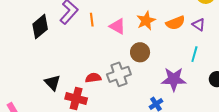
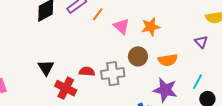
orange line: (92, 20) -> (98, 14), turned 32
orange semicircle: (175, 23) -> (168, 60), moved
cyan line: (194, 54) -> (197, 82), moved

